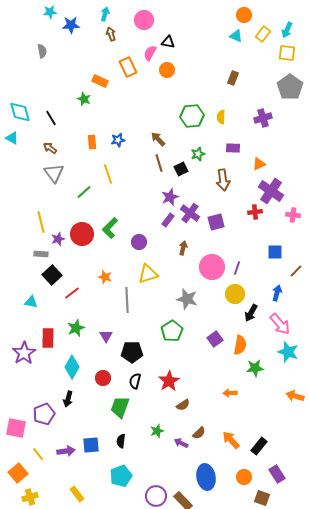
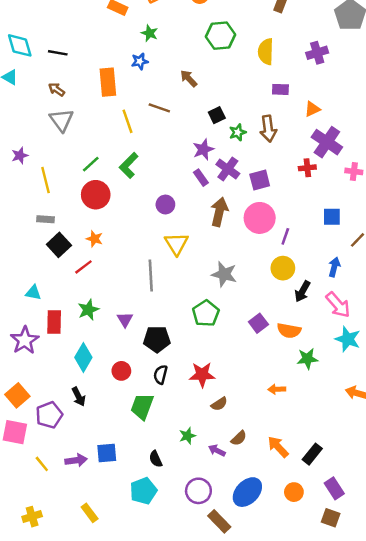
green star: (84, 99) -> (150, 33), moved
green hexagon: (192, 116) -> (220, 36), moved
yellow semicircle: (221, 117) -> (266, 52), size x1.5
black line: (51, 118) -> (58, 53), turned -49
blue star: (118, 140) -> (140, 61), moved
orange rectangle: (92, 142) -> (108, 82), size x1.6
green star: (198, 154) -> (238, 132), moved
brown line: (159, 163) -> (159, 108), moved, turned -54
green line: (84, 192) -> (91, 164), moved
purple rectangle: (168, 220) -> (201, 178), turned -72
green L-shape: (110, 228) -> (129, 165), moved
purple star: (58, 239) -> (20, 156), moved
brown arrow: (183, 248) -> (219, 212), size x1.6
pink circle: (212, 267) -> (260, 218), moved
yellow triangle: (148, 274) -> (176, 244), turned -45
orange star: (105, 277) -> (94, 239), moved
cyan triangle: (31, 302) -> (33, 293), moved
orange semicircle: (240, 345) -> (289, 331), turned 90
red star: (169, 381) -> (202, 375), turned 30
black arrow: (68, 399) -> (79, 397), turned -42
black semicircle: (121, 441) -> (156, 459), moved, turned -32
orange square: (18, 473) -> (17, 395), moved
blue ellipse: (206, 477) -> (247, 492), turned 55
purple circle: (156, 496) -> (198, 491), moved
brown square: (262, 498) -> (331, 518), moved

